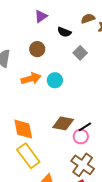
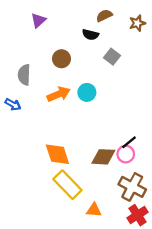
purple triangle: (41, 16) -> (38, 20), moved
brown semicircle: (88, 19) -> (104, 16), moved
brown diamond: (63, 123) -> (103, 157), moved

